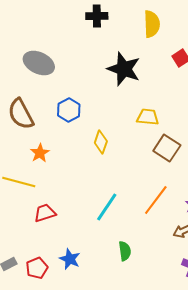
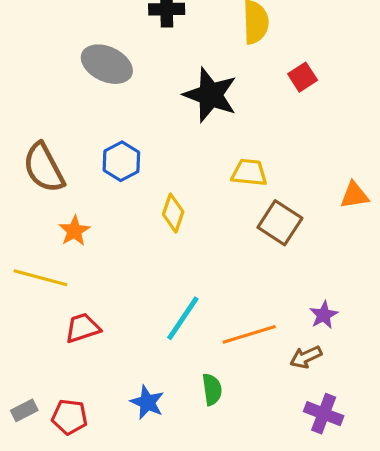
gray ellipse: (39, 63) -> (107, 64), moved
orange line: (156, 200) -> (249, 334), moved, turned 36
blue star: (70, 259) -> (147, 402), moved
red pentagon: (37, 268) -> (70, 417), turned 30

